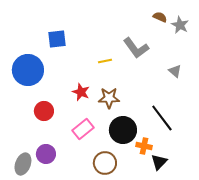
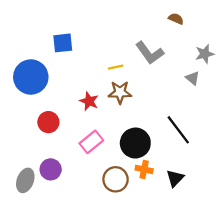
gray star: (180, 25) -> (205, 54), moved, turned 30
brown star: (109, 98) -> (120, 92), moved
orange cross: (144, 146) -> (144, 169), moved

